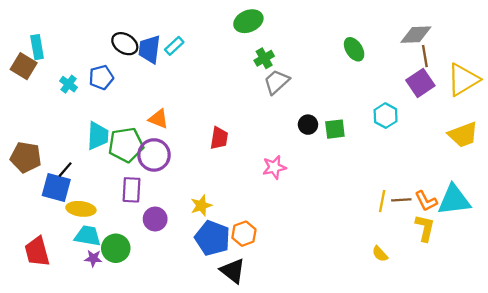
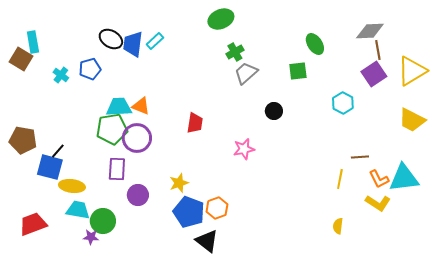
green square: (335, 129) -> (298, 71), moved
yellow trapezoid: (463, 135) -> (412, 120), turned 48
cyan trapezoid: (98, 136) -> (119, 107), moved, turned -96
brown line: (401, 200) -> (360, 157), moved
yellow L-shape: (425, 228) -> (378, 203), turned 110
red trapezoid: (37, 252) -> (33, 224), turned 84
yellow semicircle: (380, 254) -> (338, 226), turned 49
purple star: (93, 258) -> (91, 237), moved

